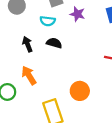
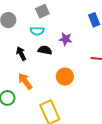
purple star: (77, 14) -> (66, 39), moved
orange circle: (80, 91) -> (65, 77), moved

